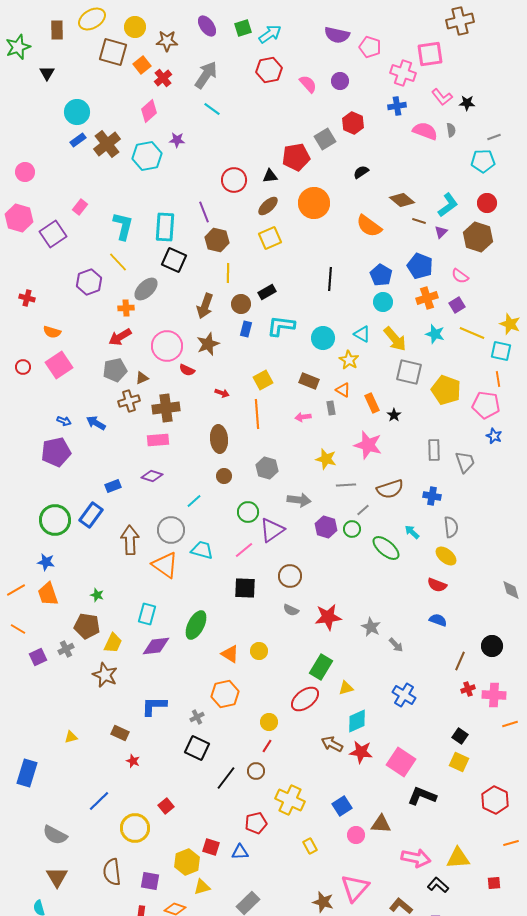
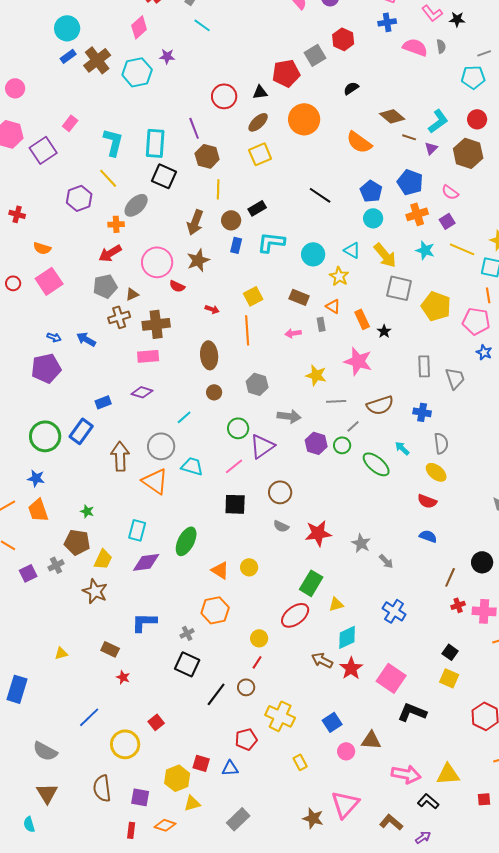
black line: (330, 279) -> (320, 195), turned -60
red star: (361, 752) -> (351, 668), turned 30

